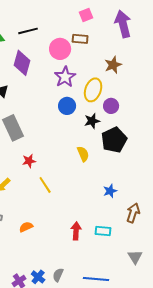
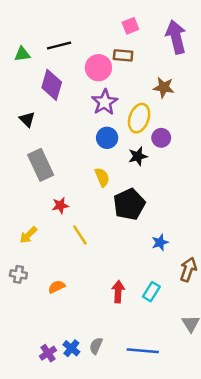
brown star: (113, 65) -> (164, 87), turned 30
black pentagon: (114, 140) -> (129, 204), moved
yellow semicircle: (83, 154) -> (102, 177), moved
cyan rectangle: (103, 231) -> (151, 292), turned -63

